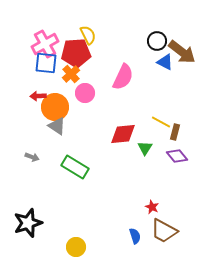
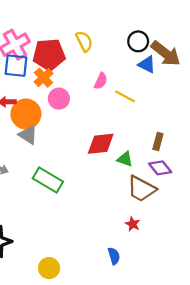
yellow semicircle: (88, 35) -> (84, 41), moved
pink semicircle: (123, 77) -> (101, 81), size x0.6
yellow line: (161, 122) -> (125, 96), moved
green triangle: (145, 148) -> (125, 159), turned -42
brown trapezoid: (164, 231) -> (141, 189), moved

